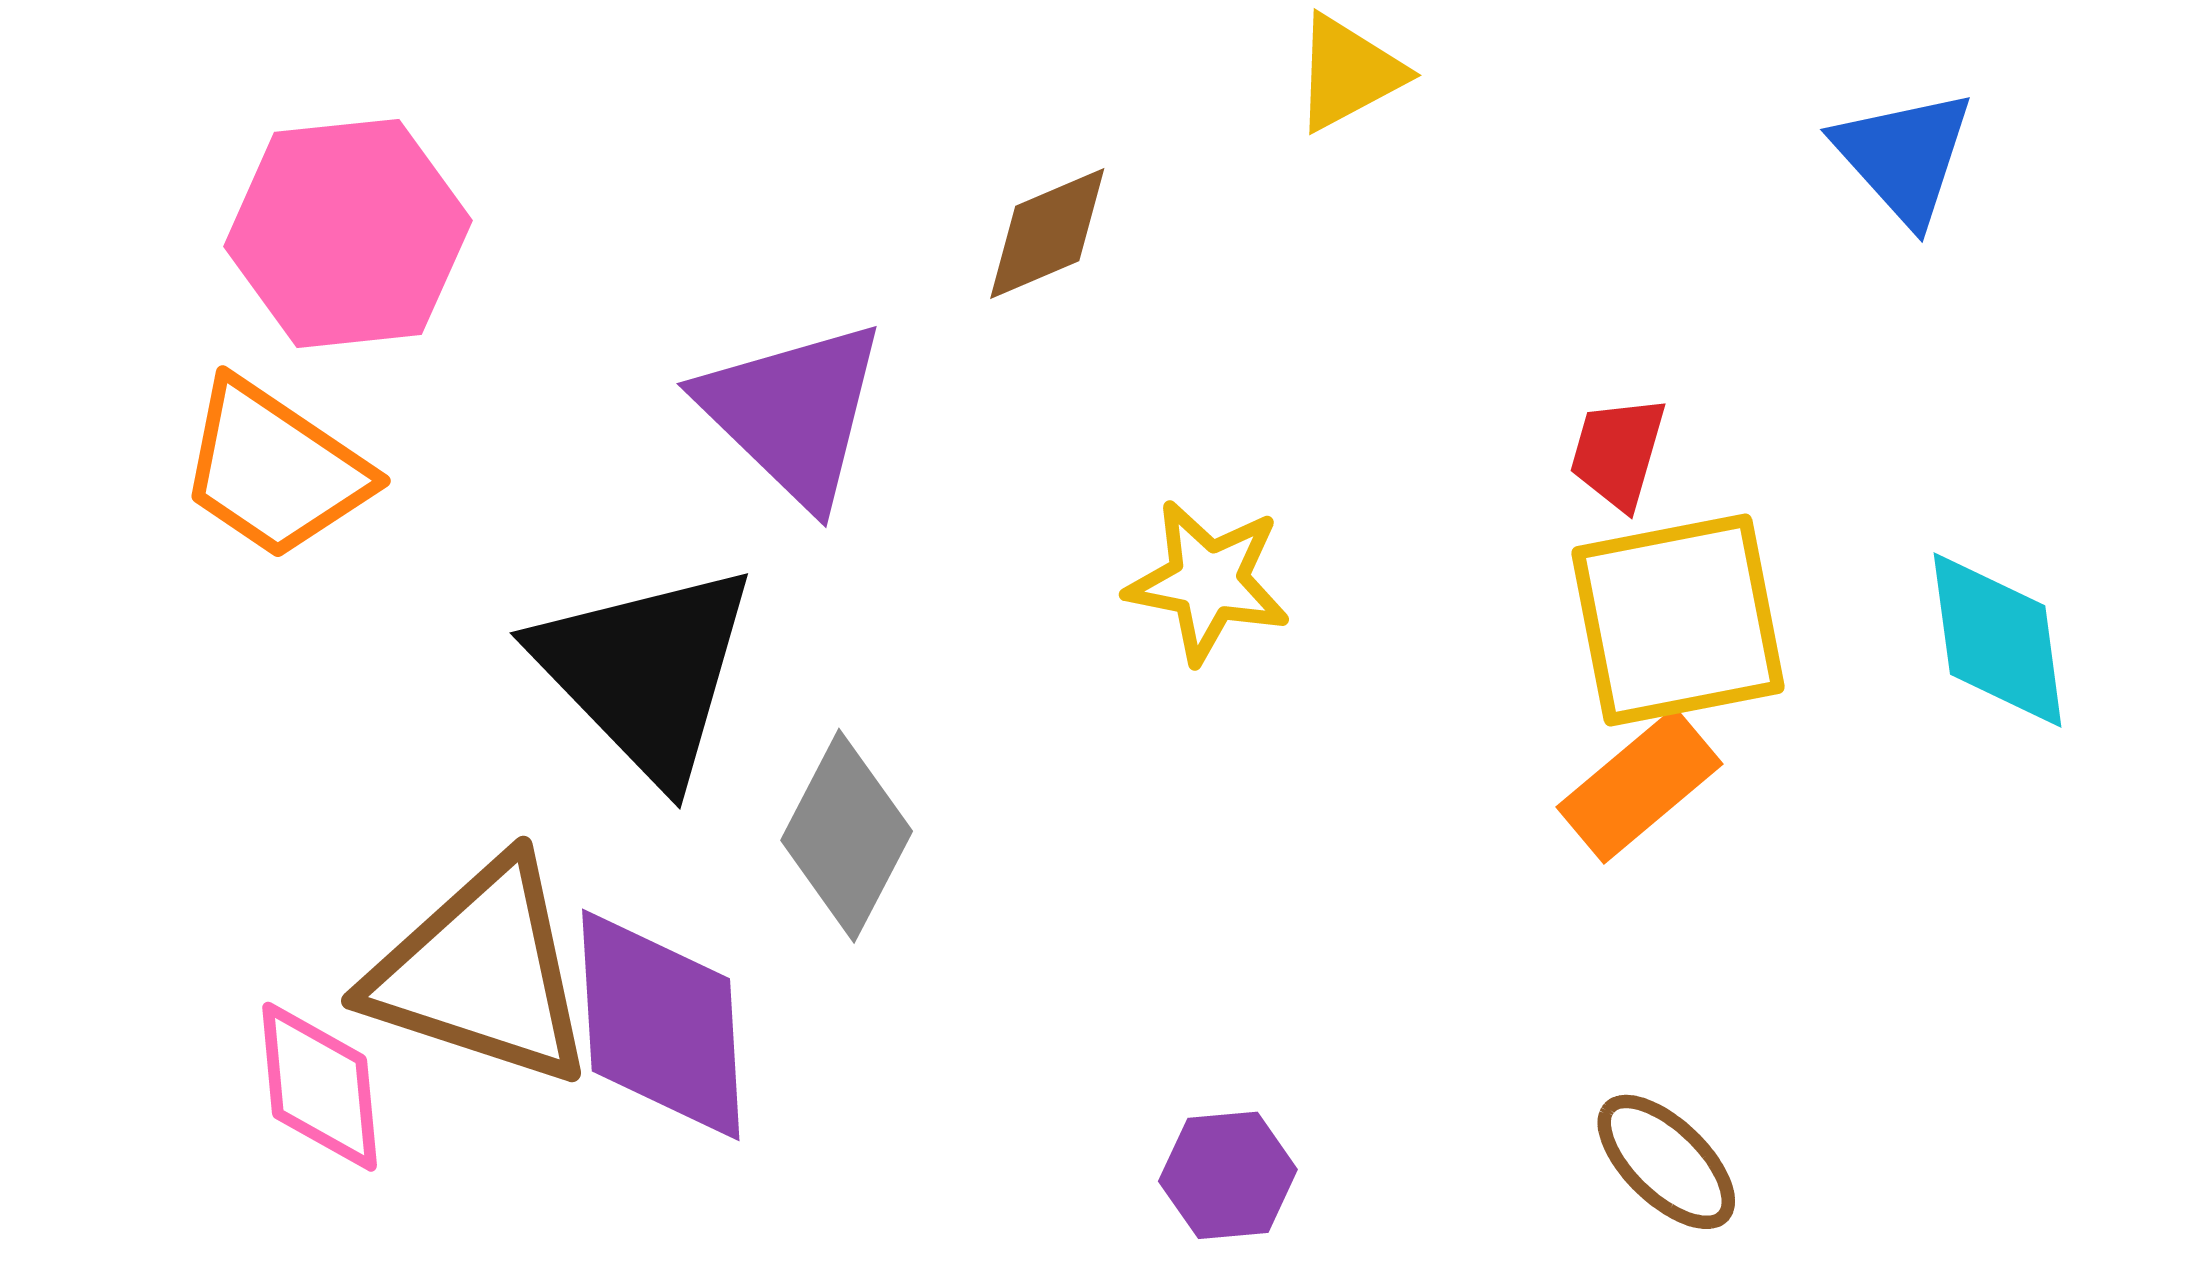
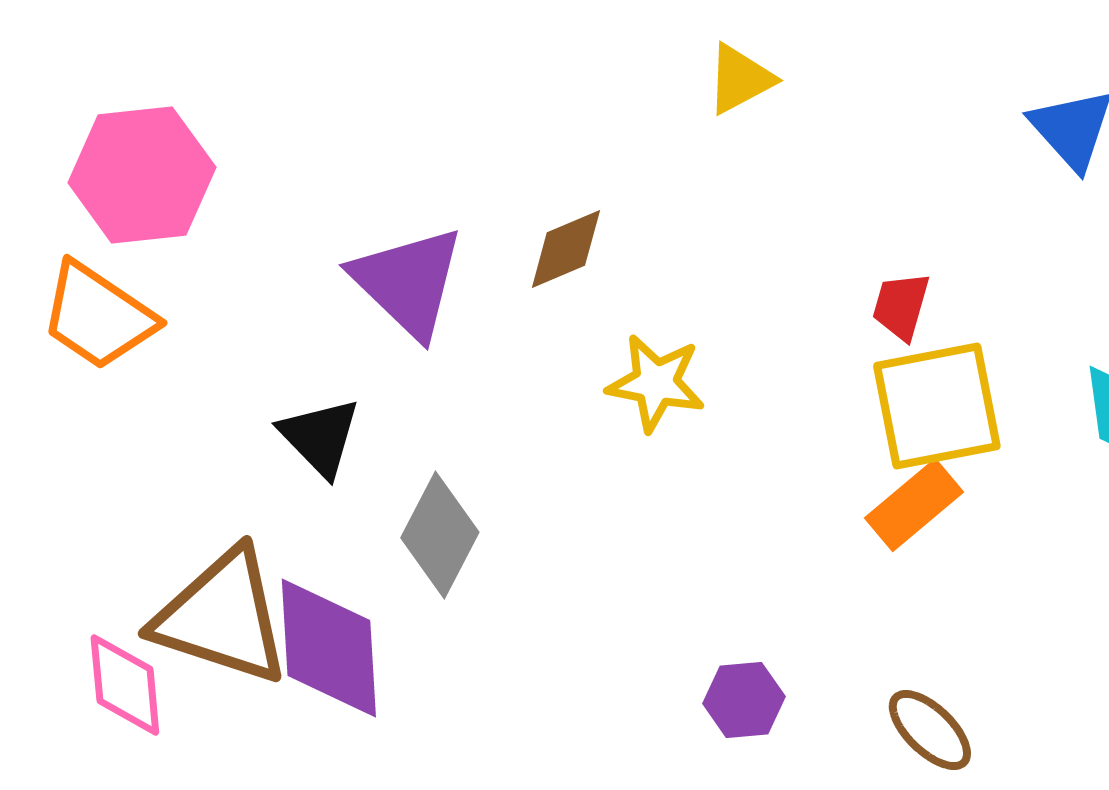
brown diamond: (1047, 233) -> (566, 249), moved
black triangle: (646, 672) -> (320, 437), size x0.6
purple hexagon: (1228, 1175) -> (744, 700), moved

